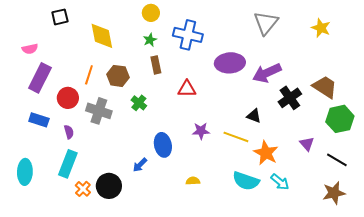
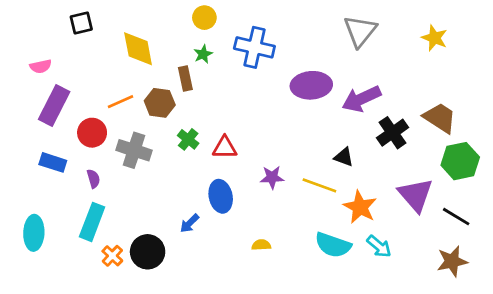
brown rectangle: (156, 65) -> (185, 79), moved
orange line: (89, 75) -> (120, 102), turned 48
red triangle: (187, 89) -> (225, 148), moved
purple triangle: (307, 144) -> (416, 195), size x1.8

